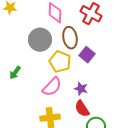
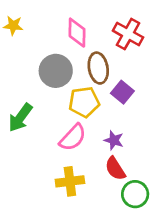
yellow pentagon: (60, 62) -> (84, 102), turned -30
green arrow: (15, 73) -> (20, 118), size x1.5

